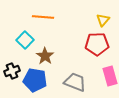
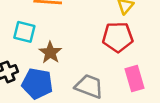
cyan square: (25, 40) -> (24, 32), turned -30

